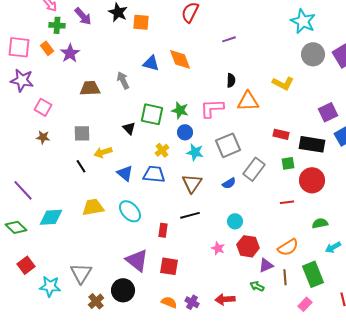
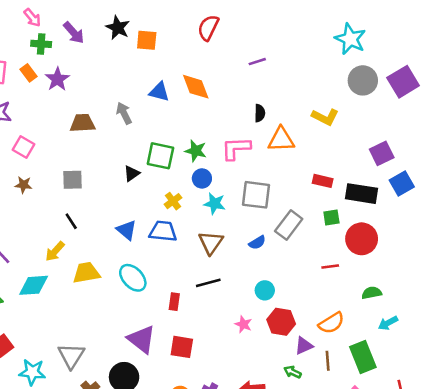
black triangle: (129, 128) -> (132, 173), turned 40
gray square: (228, 145) -> (256, 195), turned 30
yellow arrow: (103, 152) -> (55, 251), moved, turned -30

